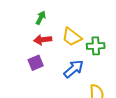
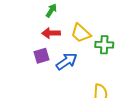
blue arrow: (74, 69) -> (67, 61), moved

